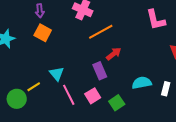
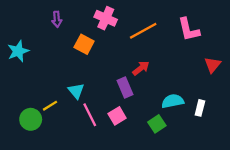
orange line: (101, 32) -> (143, 31), moved
orange square: (43, 33) -> (84, 44), moved
green square: (117, 103) -> (157, 124), moved

